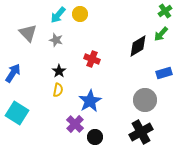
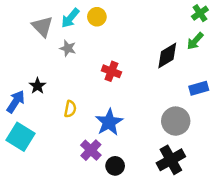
gray triangle: (28, 33) -> (42, 26), moved
black star: (59, 71) -> (37, 86), moved
blue arrow: (13, 73) -> (16, 102), moved

